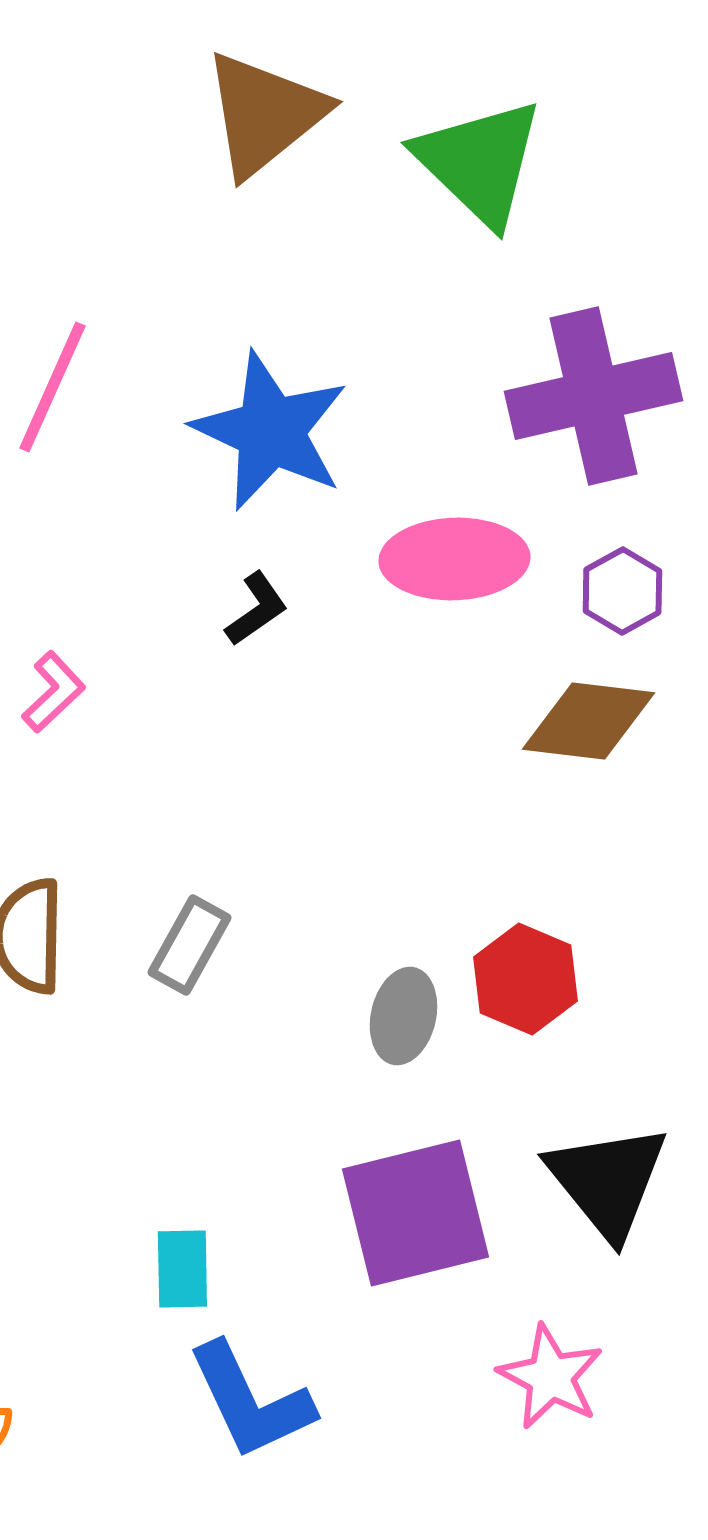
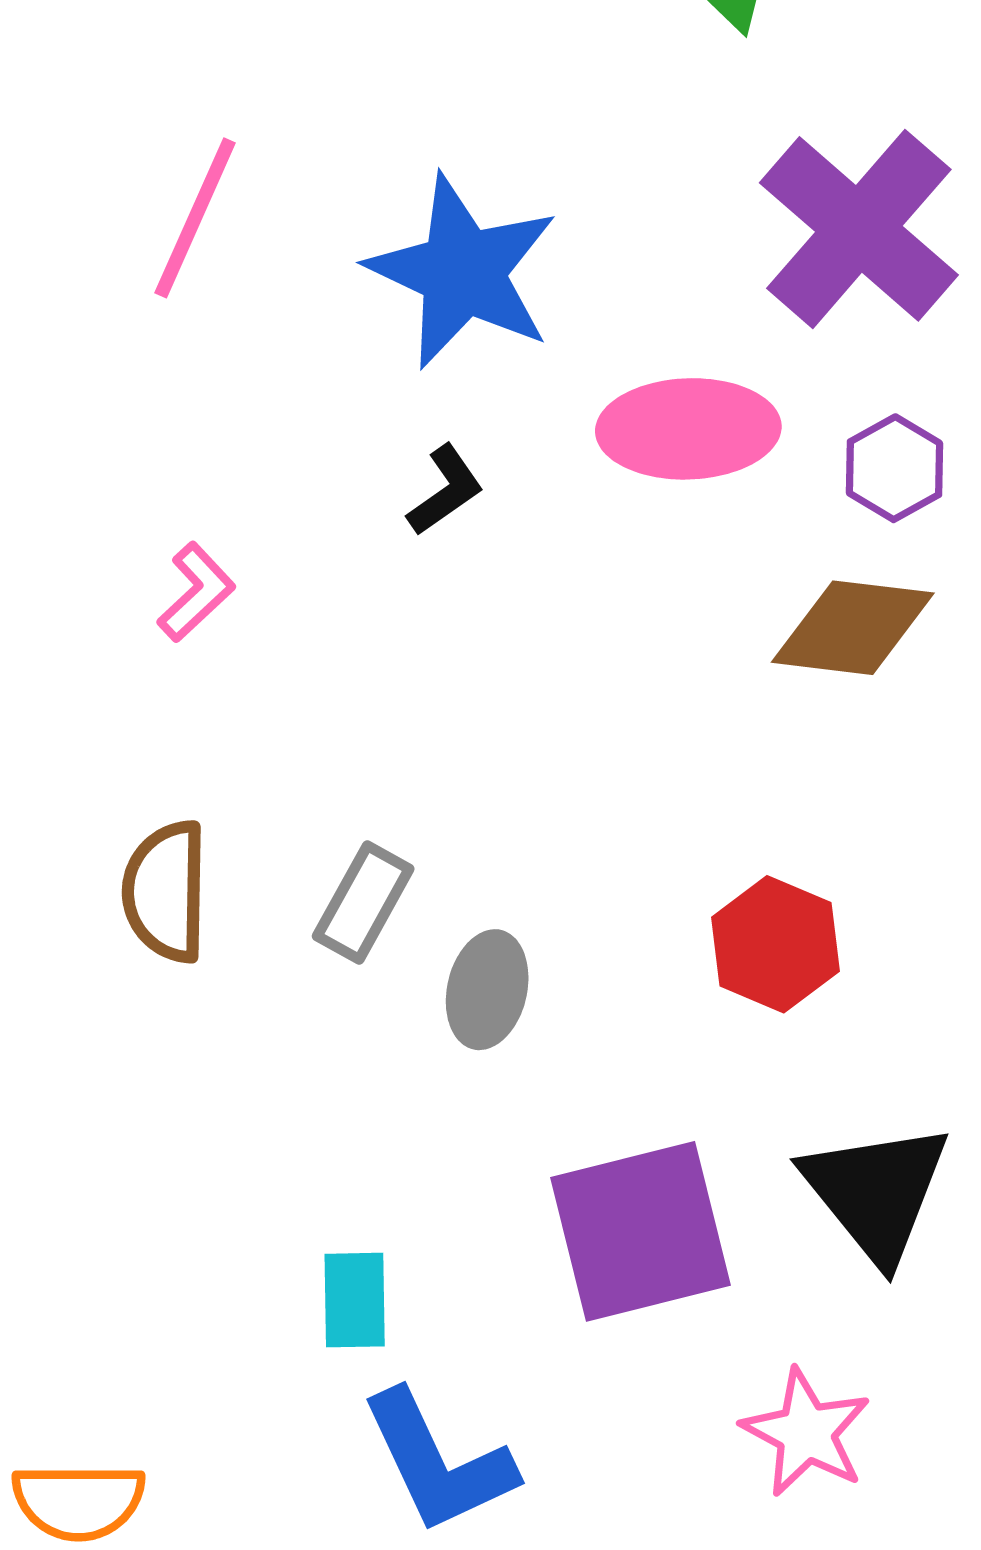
purple cross: (593, 396) -> (859, 229), turned -36
gray ellipse: (403, 1016) -> (487, 990), moved

